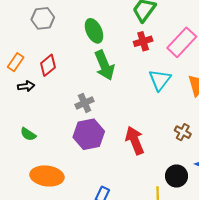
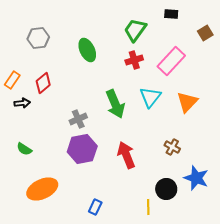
green arrow: (104, 65) -> (115, 104), moved
orange ellipse: (47, 176) -> (42, 189), turned -32

